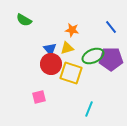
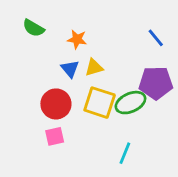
orange star: (72, 30) -> (77, 39), moved
green ellipse: (93, 56) -> (130, 103), moved
red circle: (51, 64) -> (56, 104), moved

